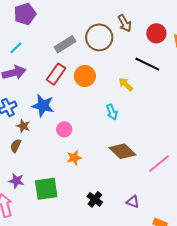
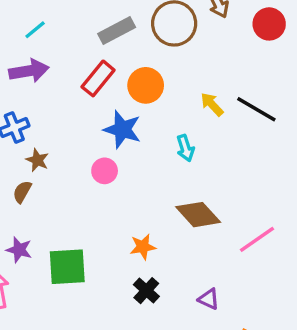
black line: (147, 64) -> (256, 109), moved
blue star: (43, 106) -> (122, 129), moved
orange star: (74, 158) -> (143, 247), moved

